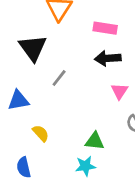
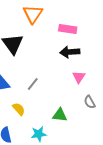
gray line: (59, 78) -> (33, 84), moved
cyan star: (85, 166) -> (39, 134), moved

